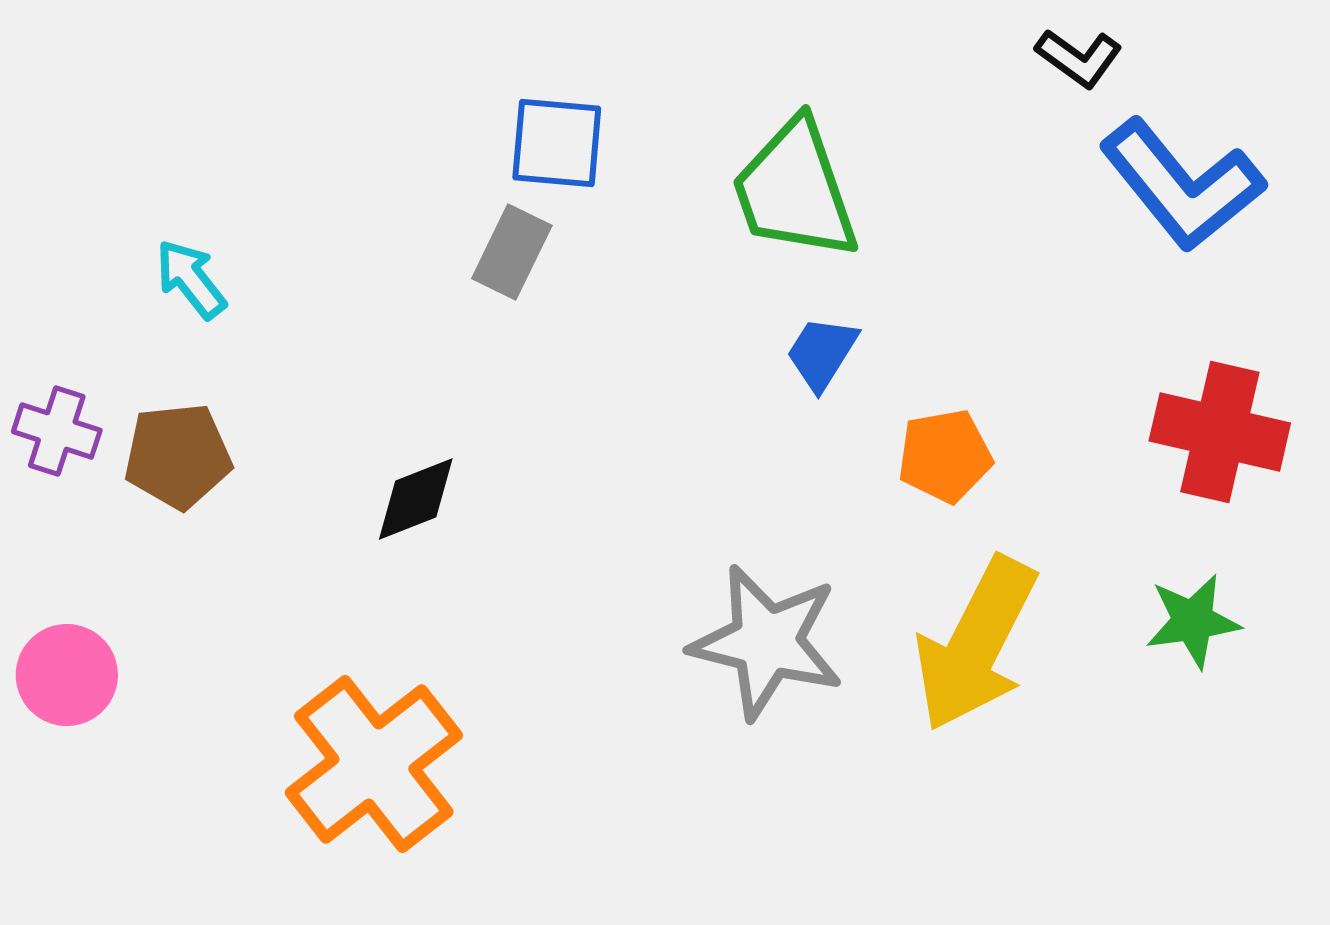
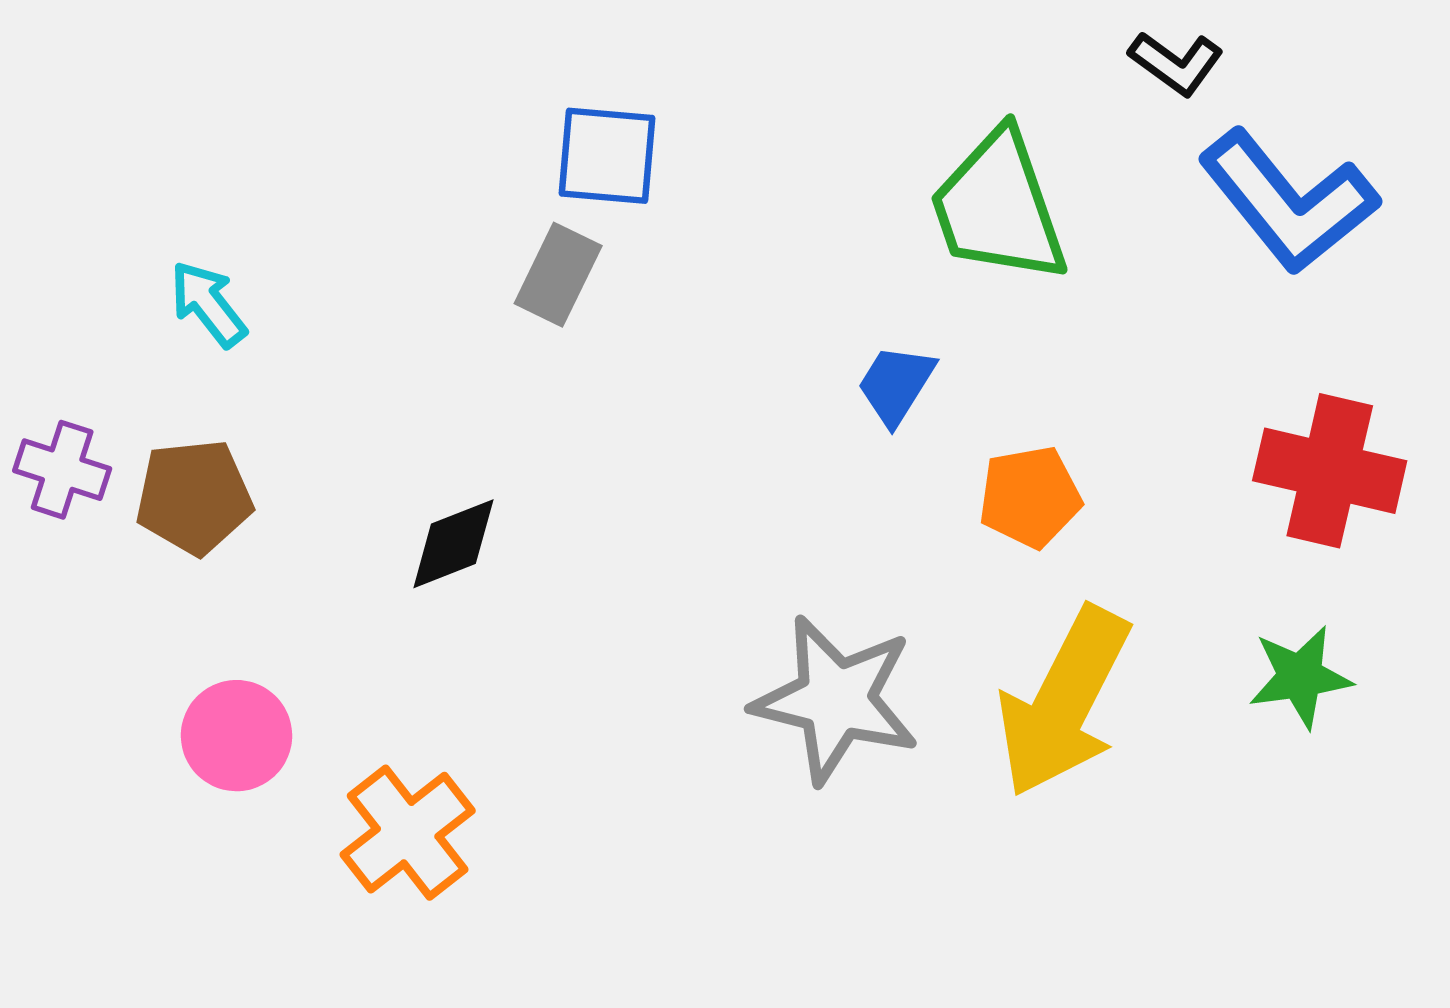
green trapezoid: (795, 190) -> (998, 207), moved
pink circle: (67, 675) -> (237, 736), moved
orange cross: (374, 764) -> (408, 833), size x0.7

